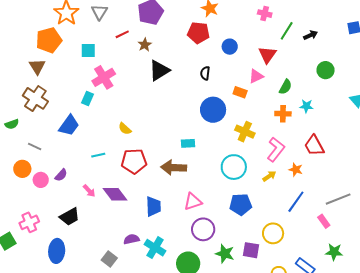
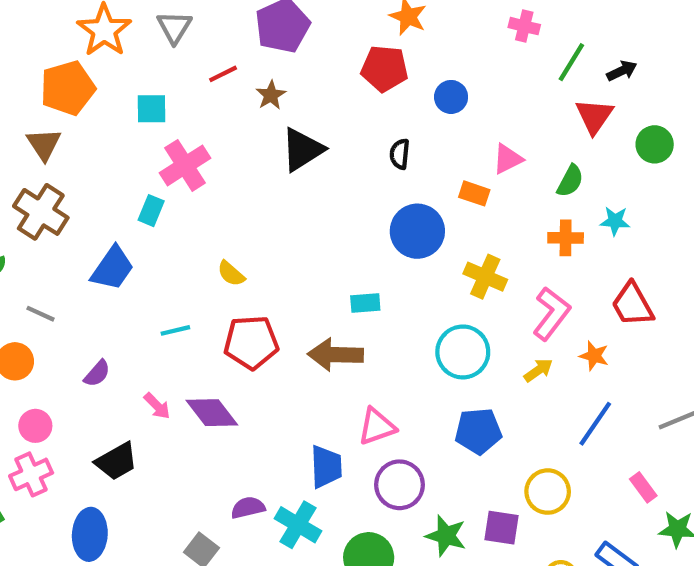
red triangle: (267, 55) -> (594, 116), moved
pink circle: (41, 180) -> (35, 426), moved
blue trapezoid: (153, 206) -> (326, 467), moved
pink rectangle: (324, 221) -> (643, 487), moved

